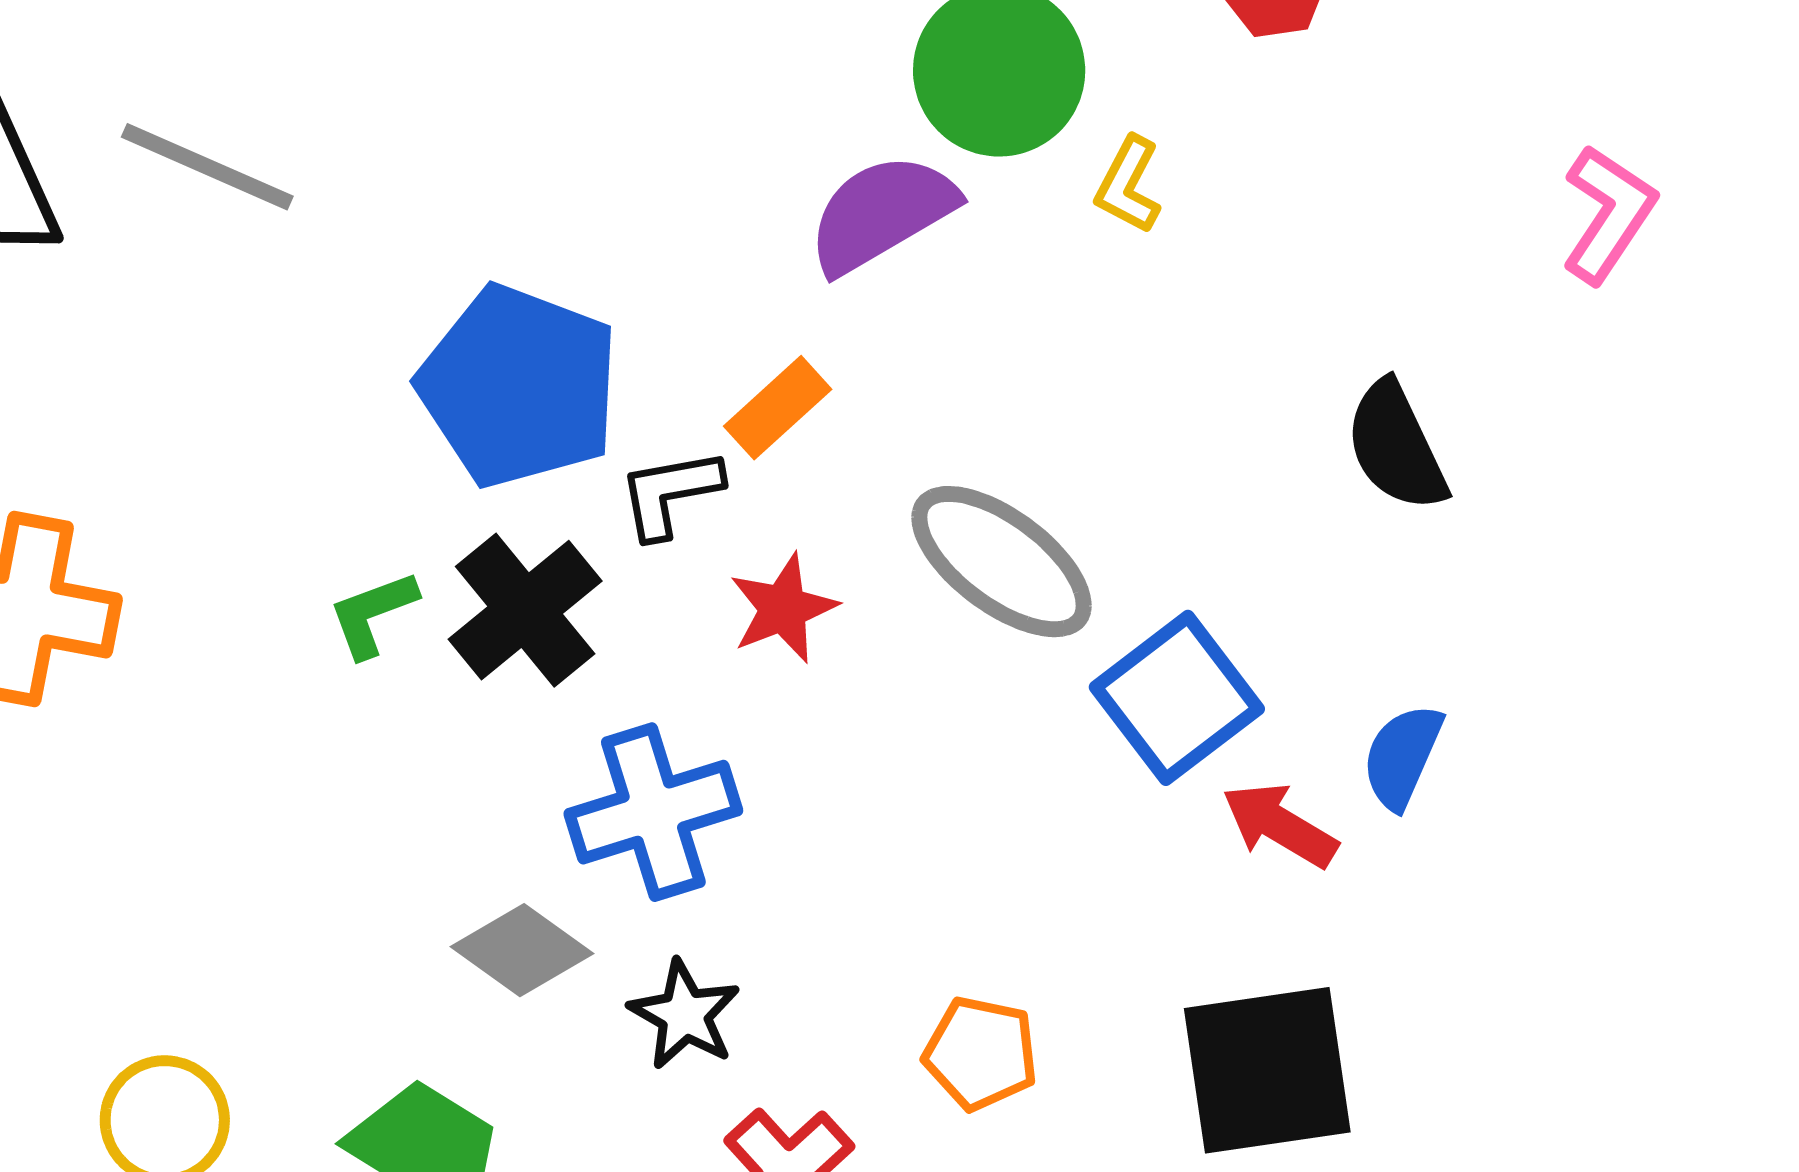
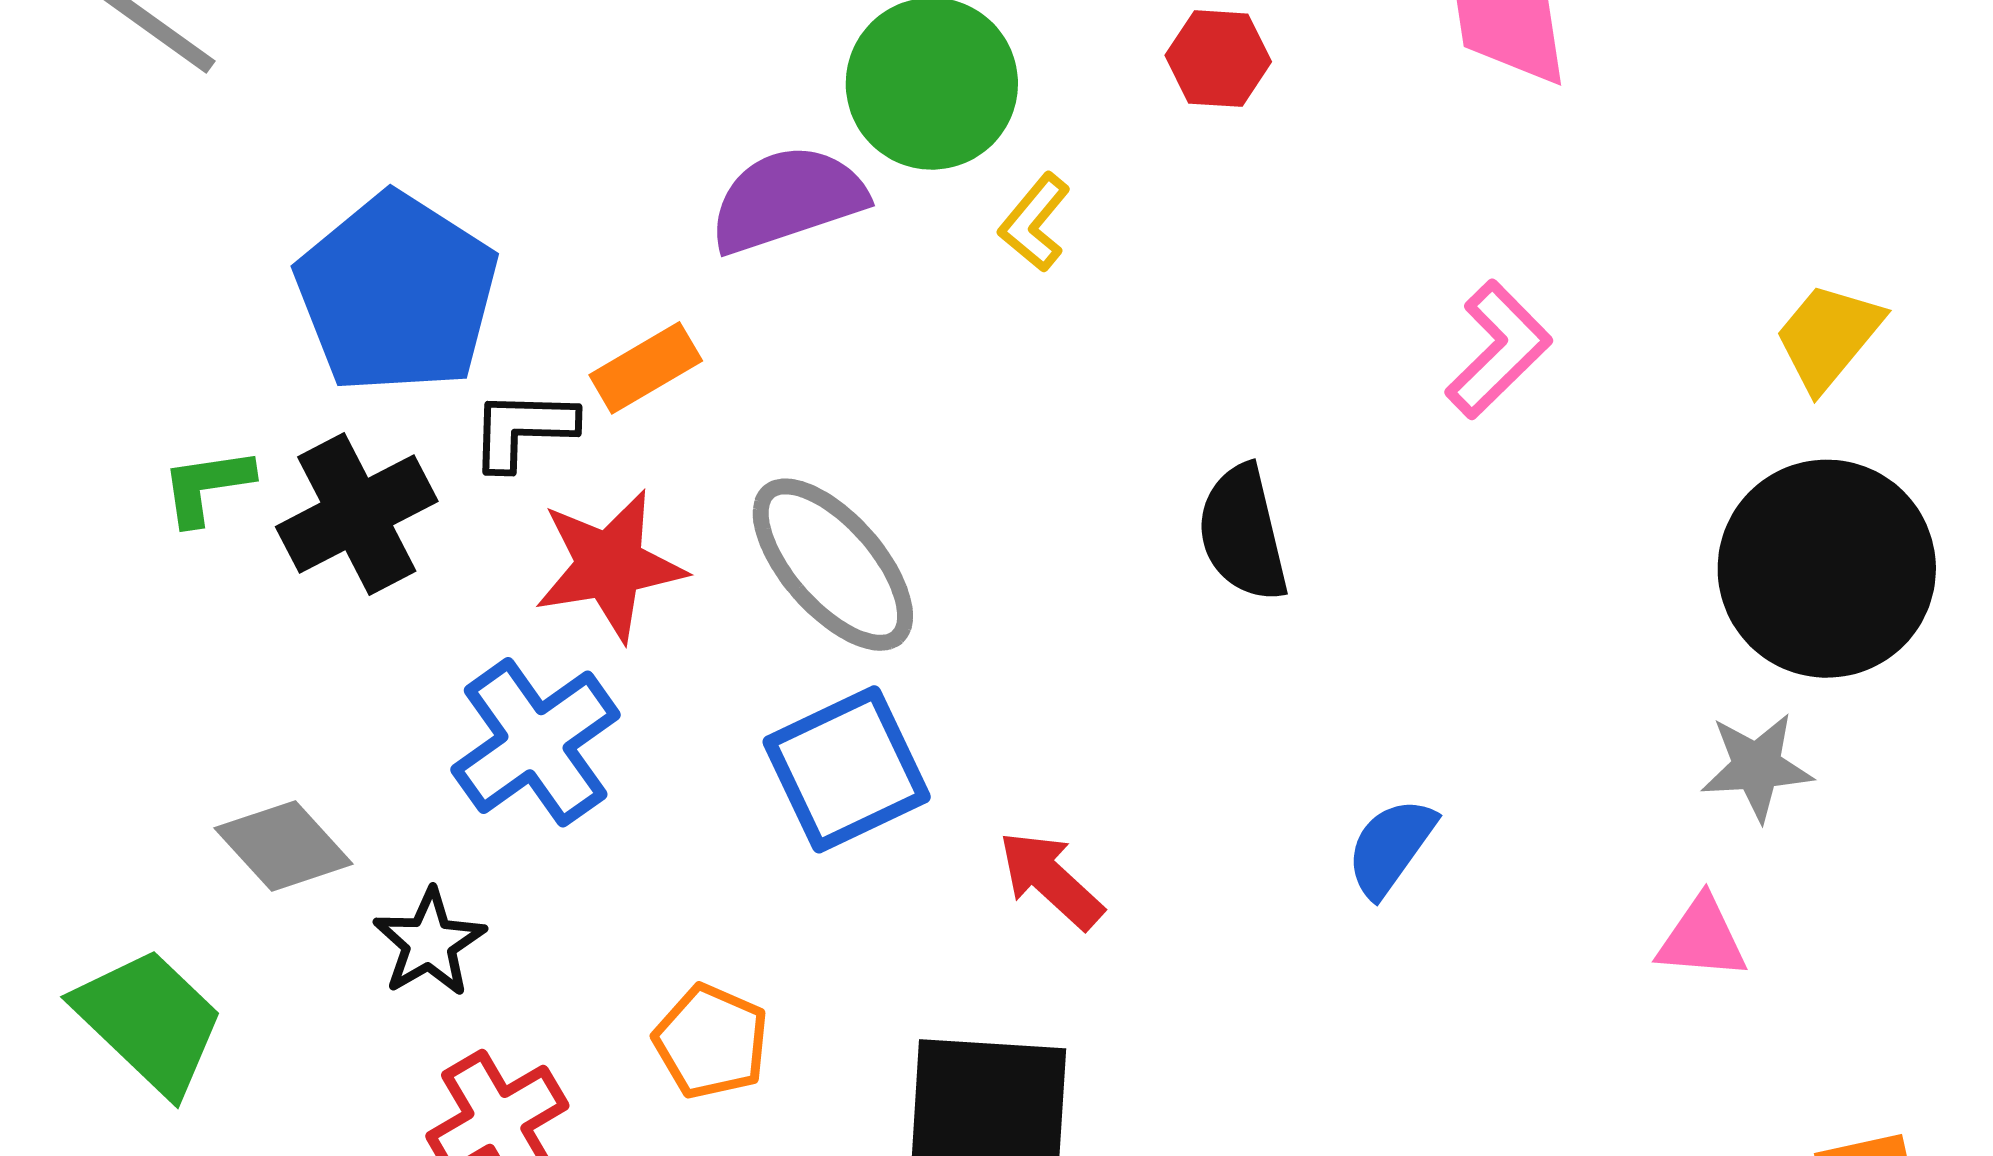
red star: (783, 608) -> (610, 565), size x1.4
blue square: (1177, 698) -> (847, 769), moved
blue semicircle: (1402, 756) -> (1391, 847), moved
blue cross: (653, 812) -> (536, 742), moved, turned -30

